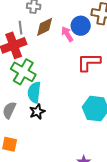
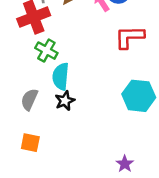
green cross: (23, 72) -> (46, 51), size x0.7

